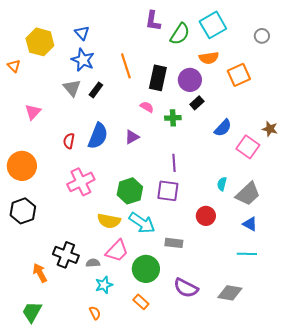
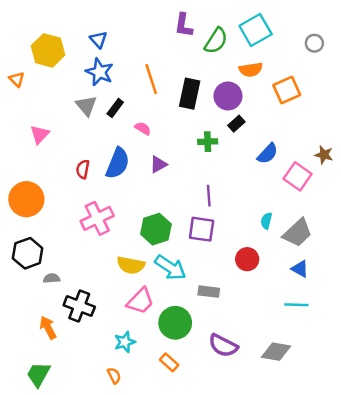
pink semicircle: (147, 107) -> (143, 128), moved
gray semicircle: (93, 263) -> (52, 278), moved

